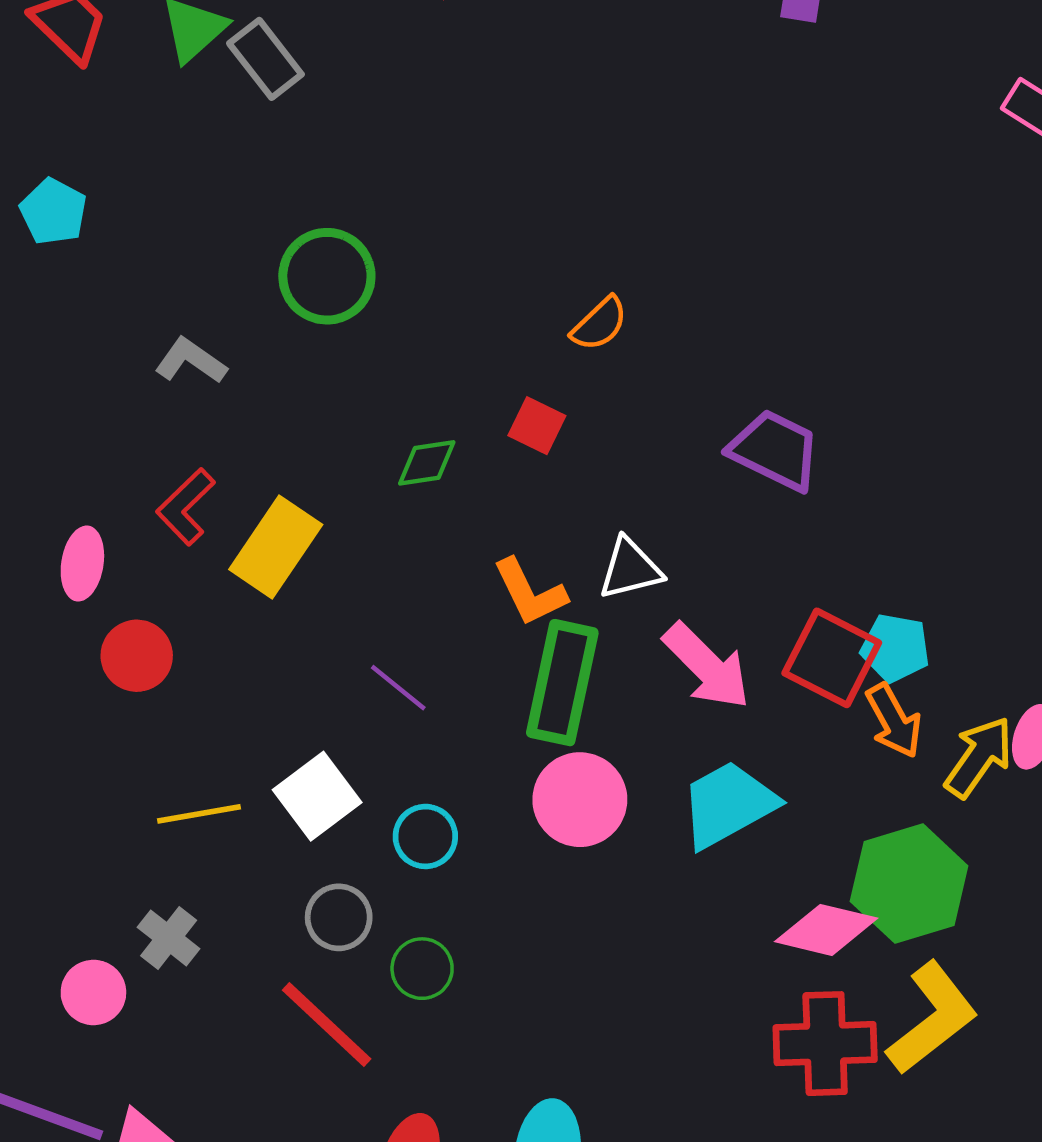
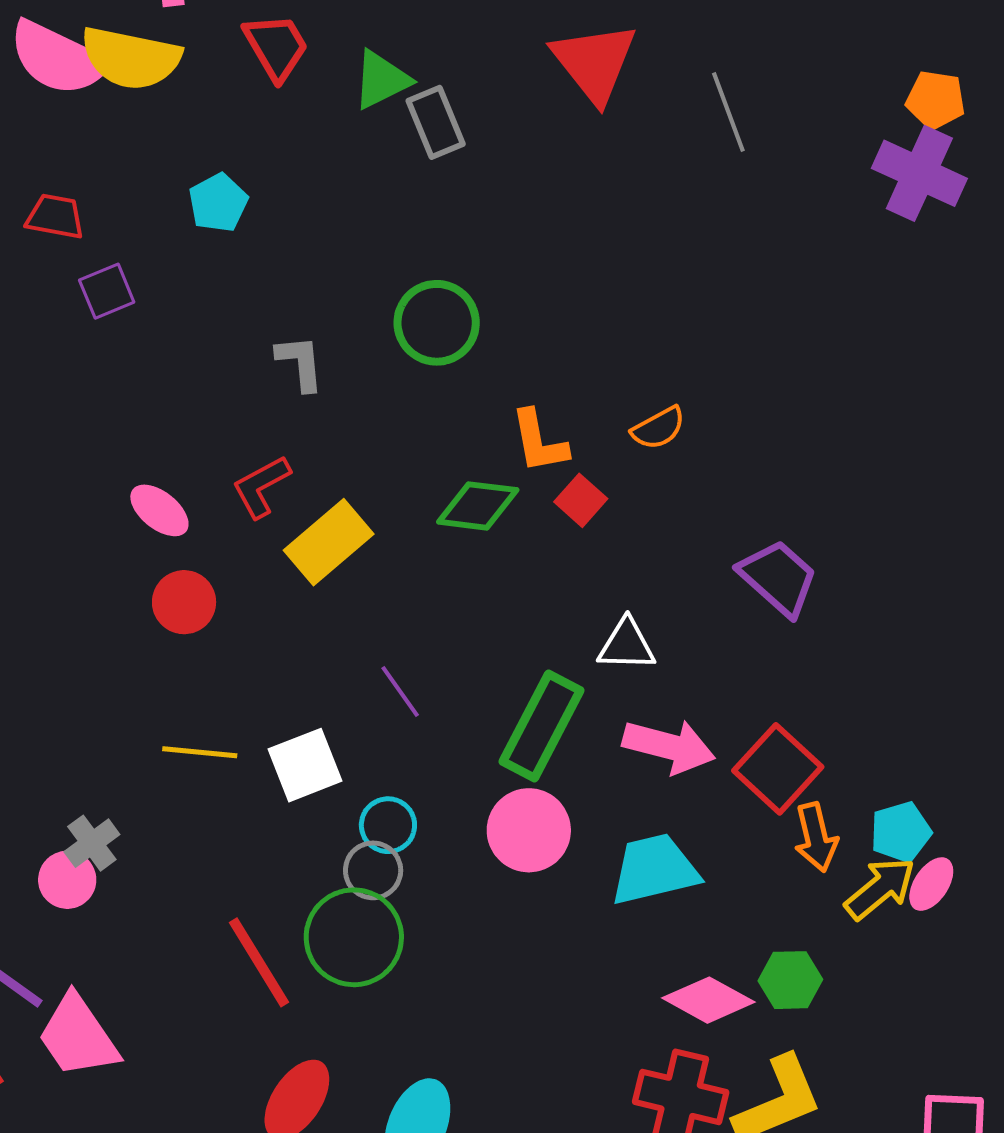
gray L-shape: (191, 361) -> (300, 363), turned 34
green diamond: (427, 463) -> (478, 506), size x1.4
pink ellipse: (82, 564) -> (159, 510), turned -76
orange L-shape: (530, 592) -> (539, 441), moved
cyan pentagon: (895, 648) -> (901, 832), moved, turned 30
pink arrow: (707, 666) -> (669, 746), turned -46
green hexagon: (909, 884) -> (790, 980), size x0.6
gray circle: (339, 917) -> (373, 870), moved
gray cross: (169, 938) -> (92, 843), moved
green circle: (422, 969) -> (354, 937), size x1.8

